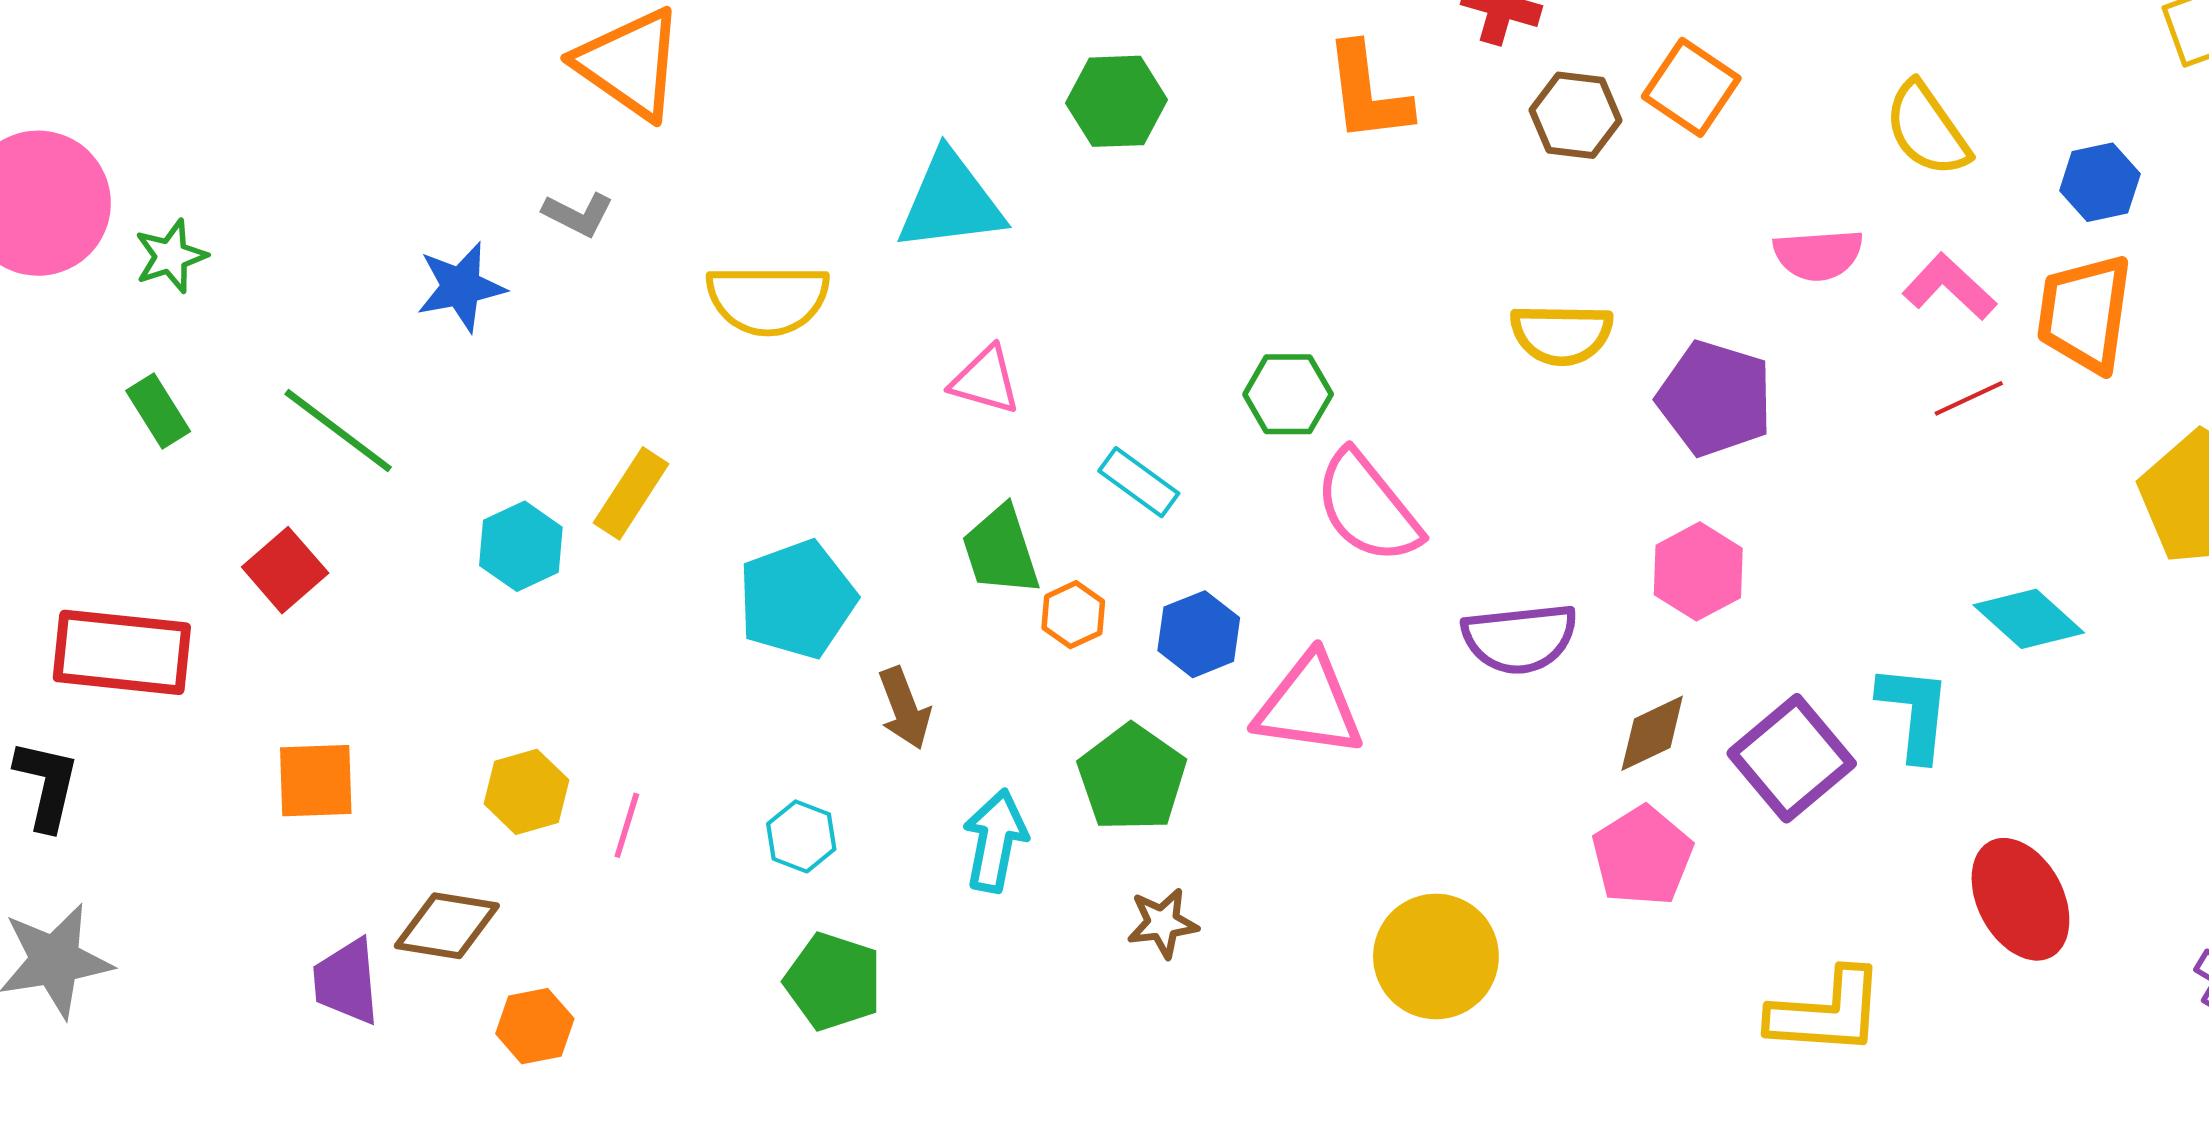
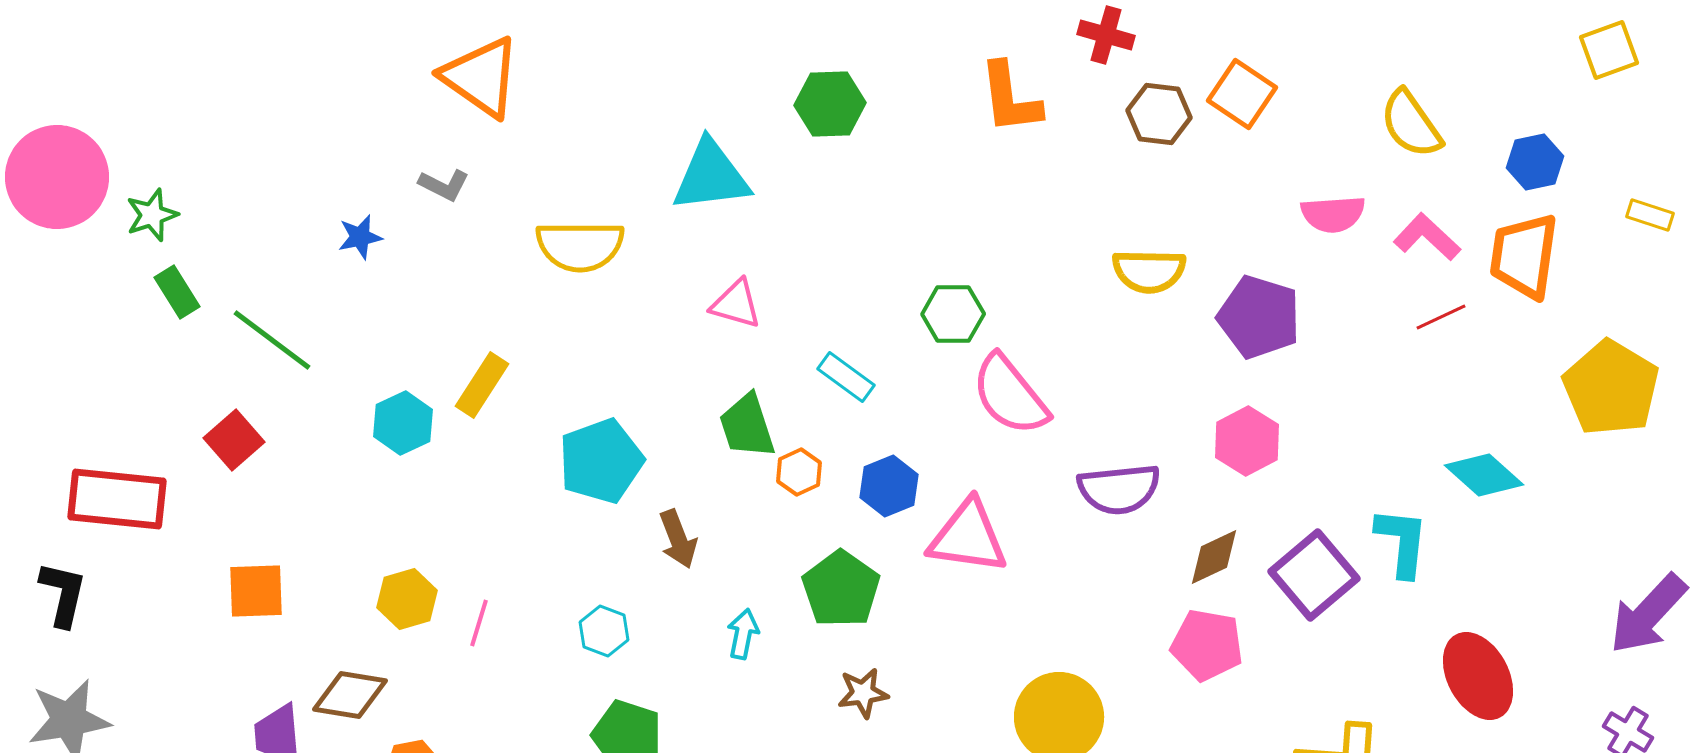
blue star: (461, 287) -> (360, 237), size x0.7
green rectangle: (158, 411) -> (177, 292), moved
cyan arrow: (995, 841) -> (743, 634), size x0.7
pink pentagon: (1642, 856) -> (1207, 645), turned -30

